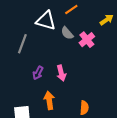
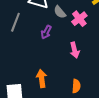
purple arrow: (38, 73) -> (46, 32), moved
pink arrow: (61, 73) -> (75, 50), moved

